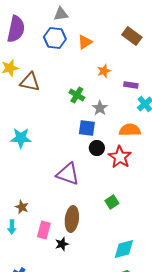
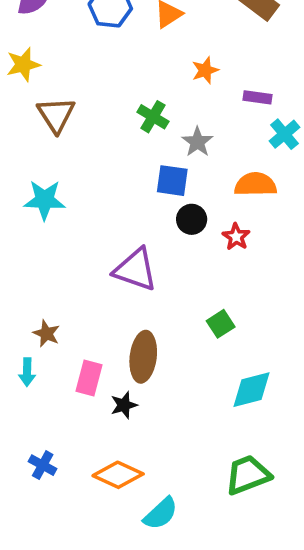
brown triangle: (30, 82) -> (56, 115), moved, turned 45
red star: (120, 157) -> (236, 237), size x0.6
cyan diamond: (124, 249) -> (252, 390), moved

